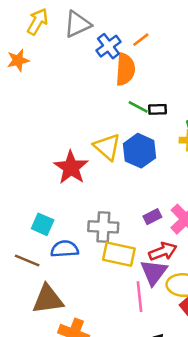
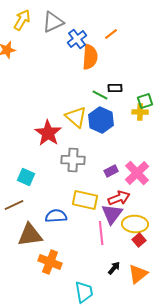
orange line: (141, 40) -> (111, 34), moved
green line: (138, 107) -> (100, 95), moved
gray cross: (103, 227) -> (73, 160), moved
blue semicircle: (65, 249) -> (56, 216), moved
brown line: (27, 261) -> (14, 205), turned -48

